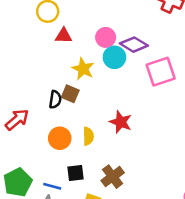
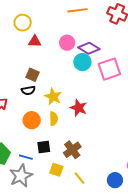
cyan circle: (114, 57) -> (82, 62), moved
yellow star: (83, 69) -> (53, 97), moved
brown square: (70, 94) -> (33, 75), moved
black semicircle: (55, 99) -> (28, 90), turned 72

